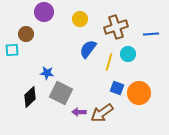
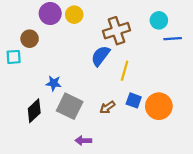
yellow circle: (80, 19) -> (74, 15), moved
brown cross: (116, 27) -> (117, 31), moved
cyan circle: (128, 54) -> (159, 20), moved
purple arrow: (79, 112) -> (83, 140), moved
brown arrow: (102, 113) -> (107, 107), moved, size x0.6

